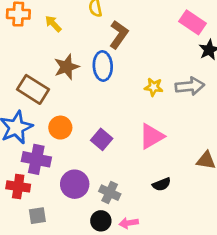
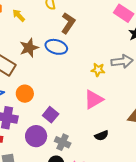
blue ellipse: (103, 66) -> (56, 47), turned -70
yellow star: (154, 87) -> (98, 70), moved
purple square: (102, 139) -> (51, 115), moved

